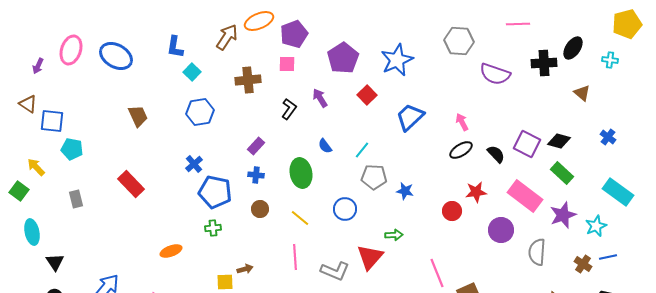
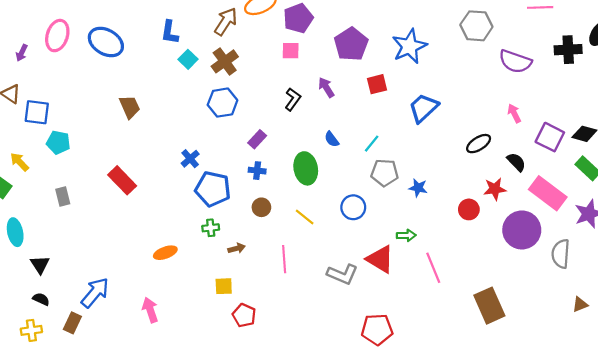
brown cross: (248, 80) -> (225, 61), moved, turned -30
red square: (367, 95) -> (377, 84), turned 30
blue hexagon: (200, 112) -> (223, 103), moved
pink arrow: (462, 122) -> (514, 113), moved
black semicircle: (496, 154) -> (516, 162), moved
purple circle: (501, 230) -> (522, 230), size x1.4
pink line: (295, 257) -> (284, 259), moved
red triangle: (370, 257) -> (380, 259), turned -40
brown arrow: (245, 269) -> (237, 248), moved
pink line: (437, 273) -> (433, 268), moved

